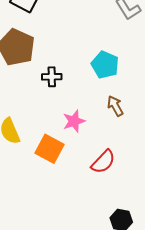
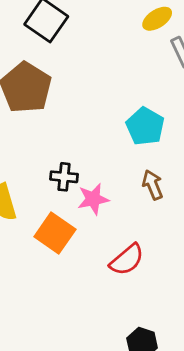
black cross: (52, 77) -> (64, 177), moved

